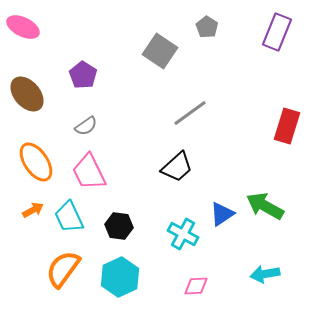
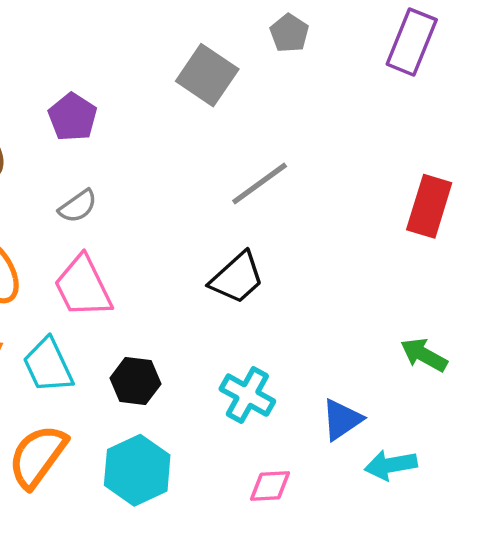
green arrow: (265, 206) -> (424, 355), moved, size x0.7
blue triangle: (222, 214) -> (342, 420), moved

